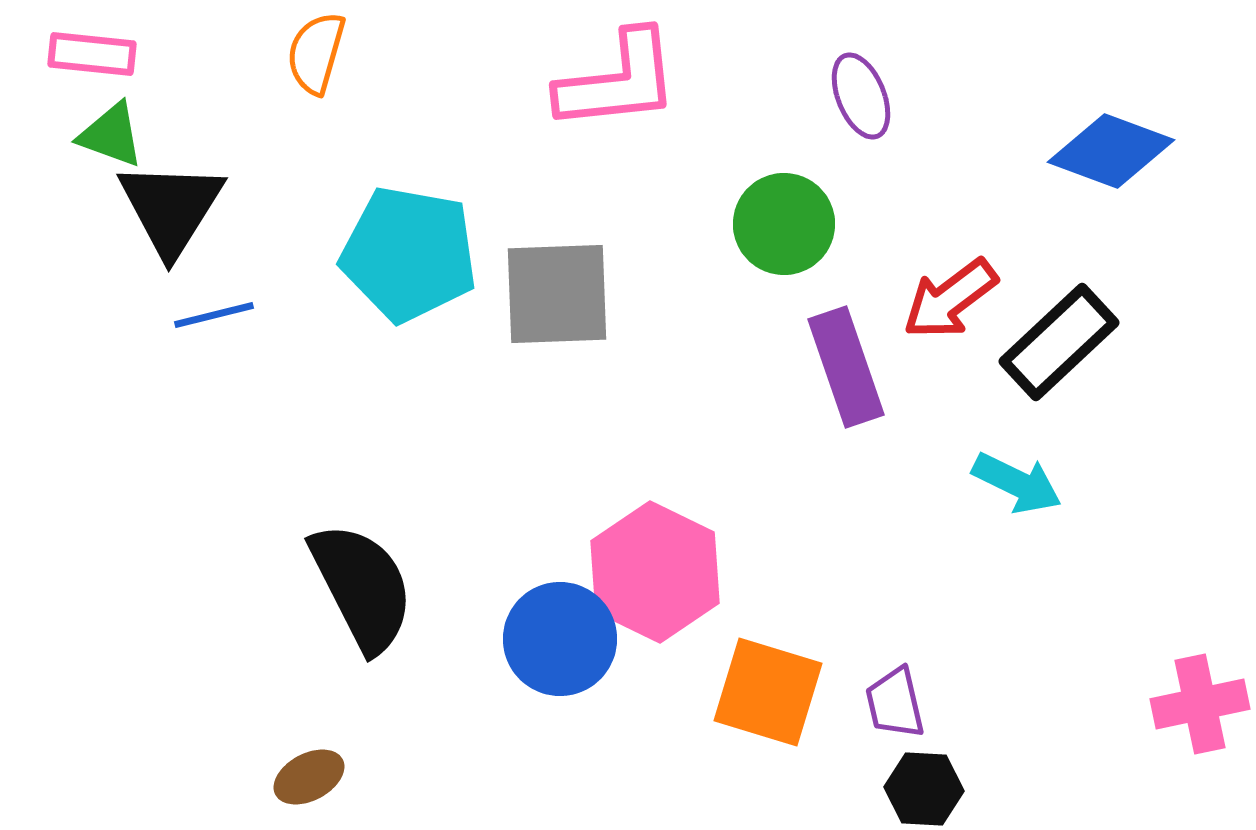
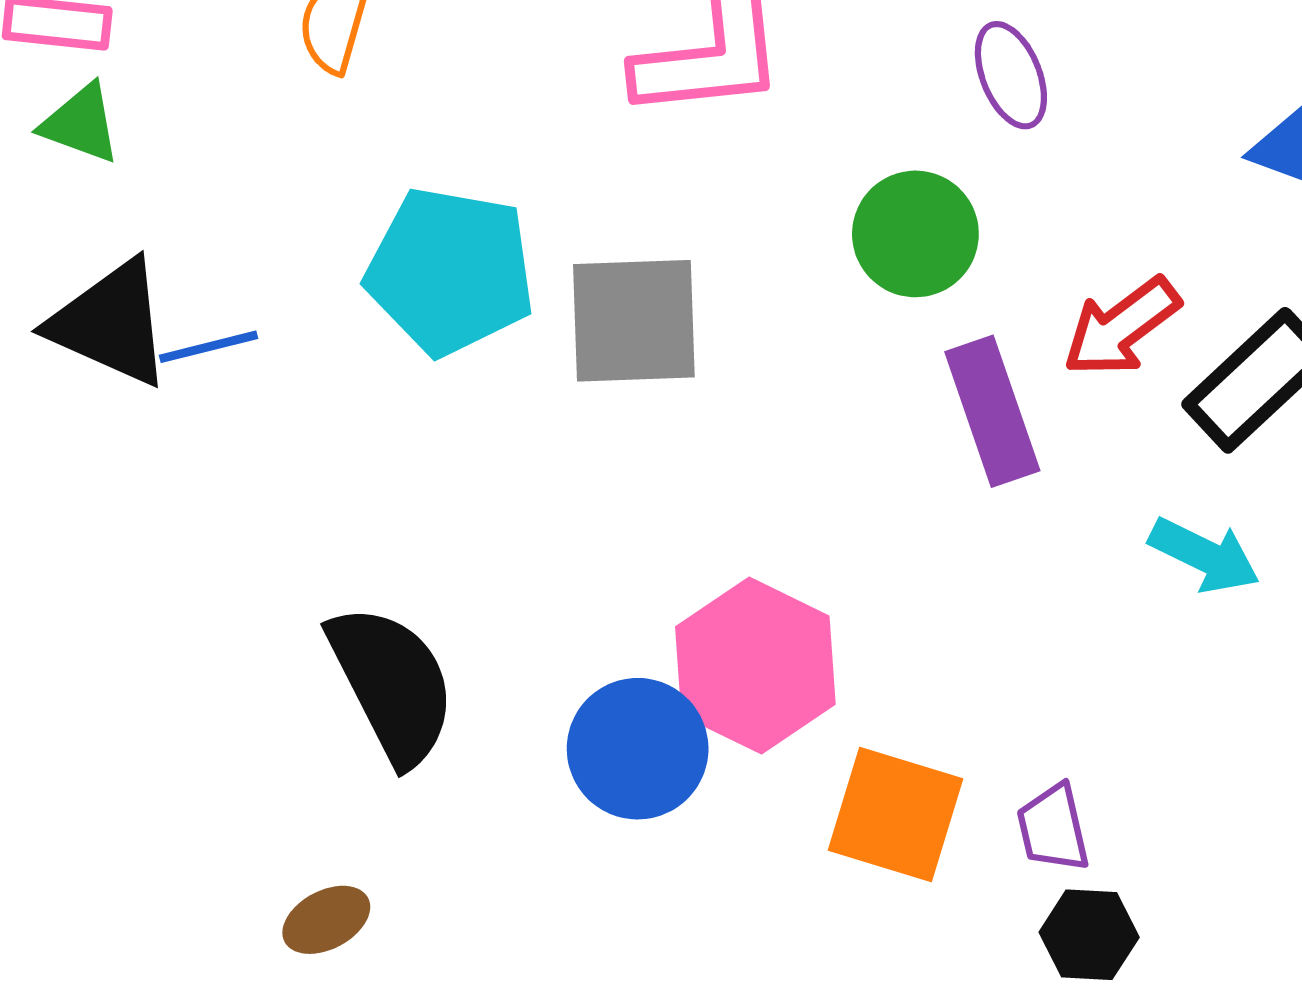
black triangle: (171, 208) -> (110, 323), moved, turned -38

